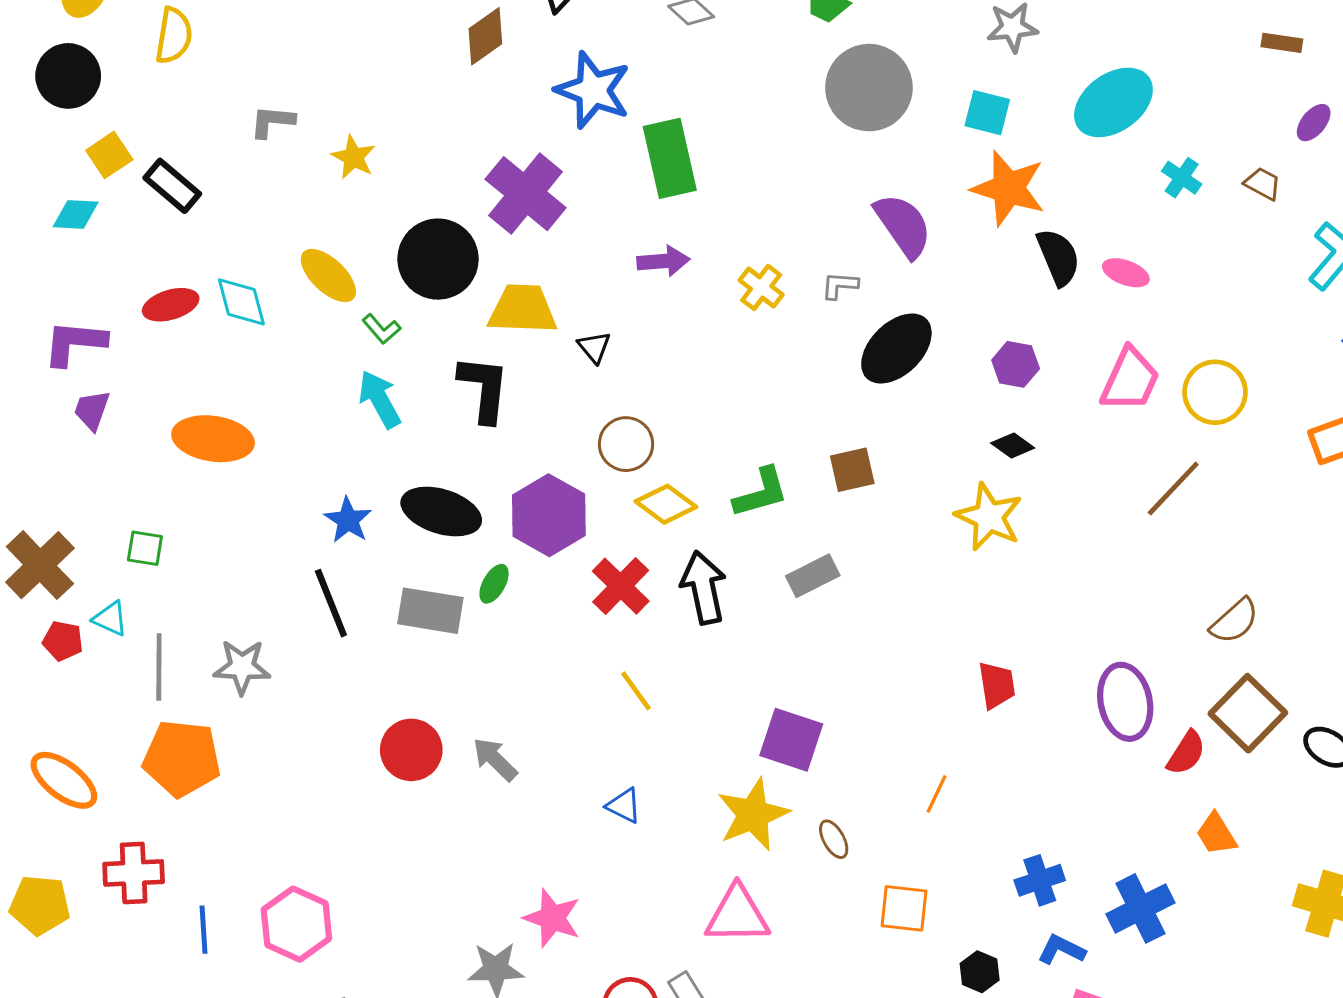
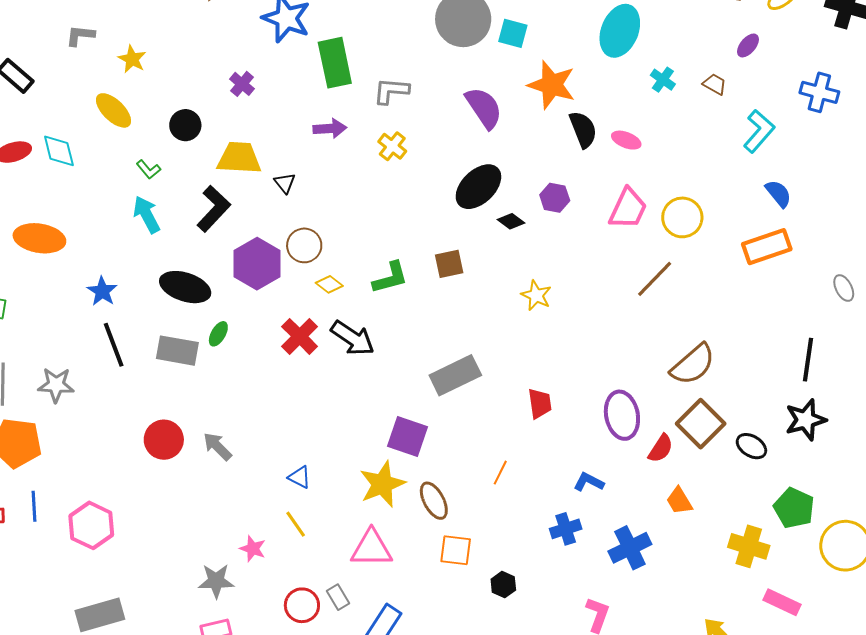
cyan ellipse: (1113, 102) -> (620, 31), turned -33
cyan square: (987, 113) -> (513, 33), moved
purple cross: (526, 194) -> (242, 84), size x0.5
black circle: (438, 259) -> (185, 125), size x0.6
yellow ellipse: (328, 276) -> (113, 110), moved
gray L-shape: (840, 285) -> (391, 91), moved, size x1.5
black L-shape: (484, 389) -> (214, 209), turned 36
black diamond: (1013, 445) -> (511, 221), moved
yellow diamond: (666, 504) -> (329, 284), size x0.7
purple hexagon: (549, 515) -> (257, 264), moved
yellow star: (989, 517) -> (536, 295), size x0.7
blue star: (348, 520) -> (102, 291), moved
gray rectangle: (813, 576) -> (455, 375), moved, size x1.5
black arrow: (704, 588) -> (353, 338), turned 135
brown semicircle: (1234, 621) -> (693, 364), size x1.4
yellow line: (636, 691) -> (296, 524), moved
brown ellipse: (834, 839) -> (434, 501), size x1.5
orange square: (904, 908) -> (456, 550), moved
pink star: (552, 918) -> (253, 549), size x0.7
pink hexagon: (296, 924) -> (91, 525), moved
blue line: (204, 930) -> (34, 506), moved
blue L-shape: (1061, 950) -> (589, 482), moved
black hexagon: (980, 972) -> (503, 585), moved

